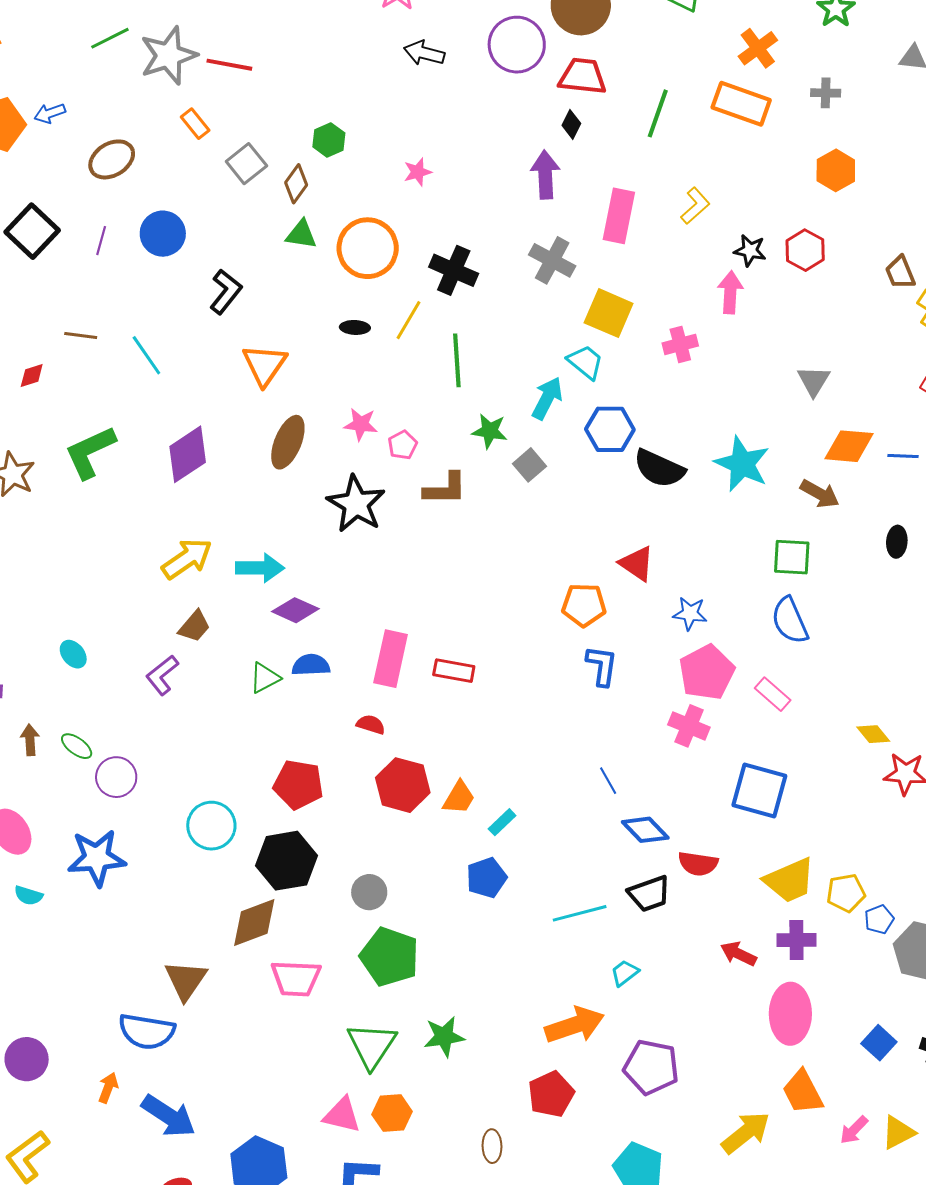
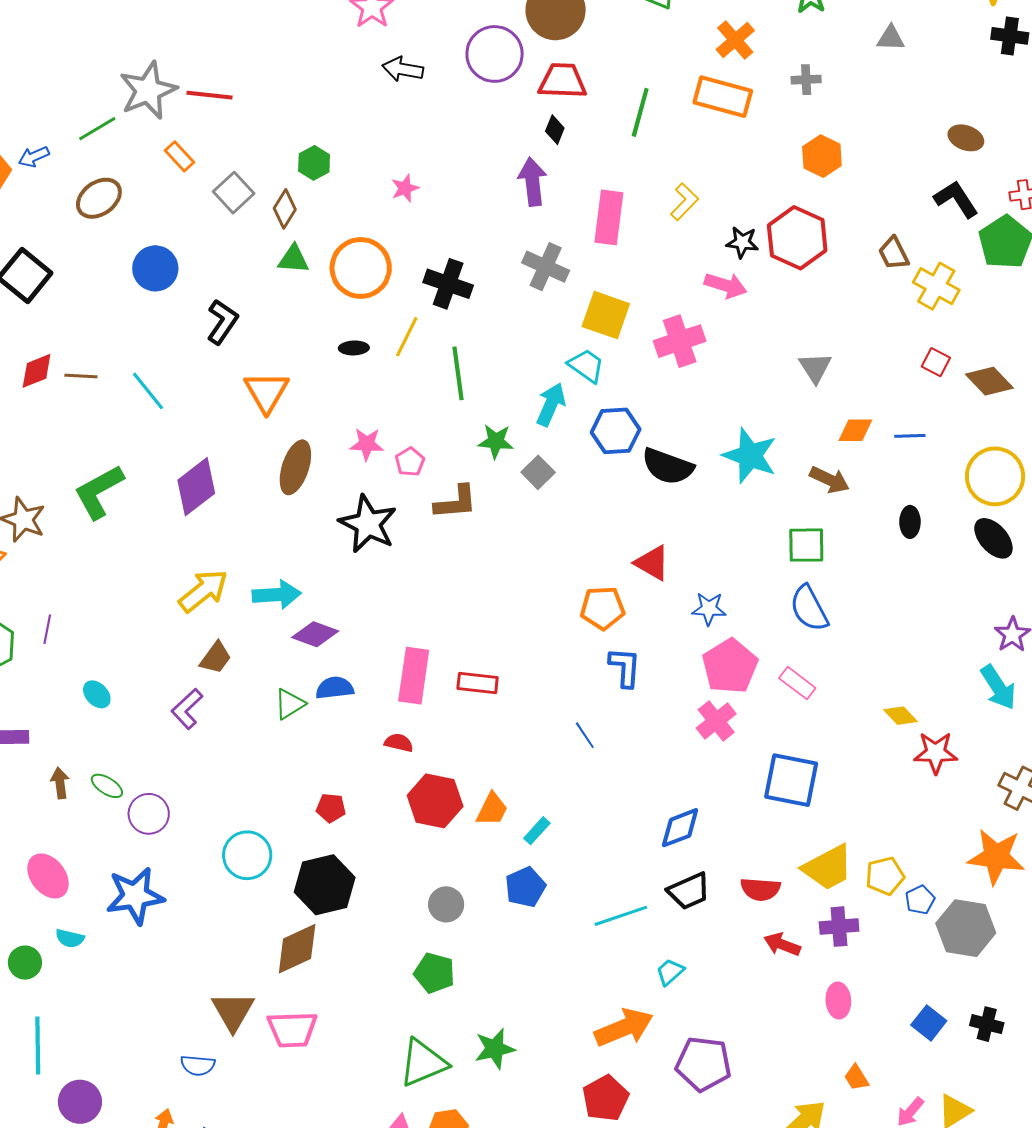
green line: (110, 38) -> (97, 129), moved
purple line: (101, 241) -> (47, 629), moved
red hexagon: (805, 250) -> (797, 238), size x1.5
pink arrow: (730, 292) -> (726, 285), turned 108
pink cross: (680, 344) -> (680, 341), size x1.4
red diamond: (32, 376) -> (37, 371), moved, size x1.4
orange diamond: (849, 446) -> (855, 430), size x0.7
pink cross: (689, 726) -> (716, 721), turned 33
blue line: (608, 781) -> (585, 735), moved
red pentagon: (298, 784) -> (331, 808), size x0.6
blue diamond: (645, 830) -> (680, 828), turned -63
red semicircle: (698, 864) -> (760, 889), moved
gray circle: (369, 892) -> (446, 904), moved
green pentagon: (389, 957) -> (434, 973), size x0.7
pink trapezoid: (296, 978) -> (292, 1029), moved
pink ellipse: (790, 1014) -> (838, 1001), size x0.6
blue semicircle: (147, 1031) -> (198, 1065), size x0.6
green triangle: (372, 1045) -> (423, 1063), turned 38
orange trapezoid: (803, 1092) -> (856, 1078), size x0.6

